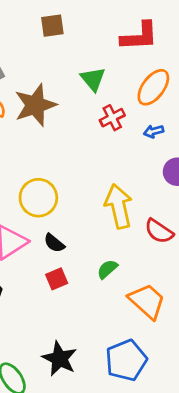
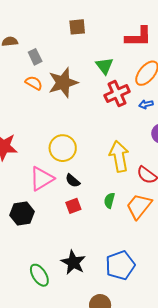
red cross: (112, 118) -> (117, 94), size x1.4
green semicircle: (107, 269) -> (109, 200), turned -35
orange trapezoid: (147, 301) -> (139, 206), moved, turned -96

